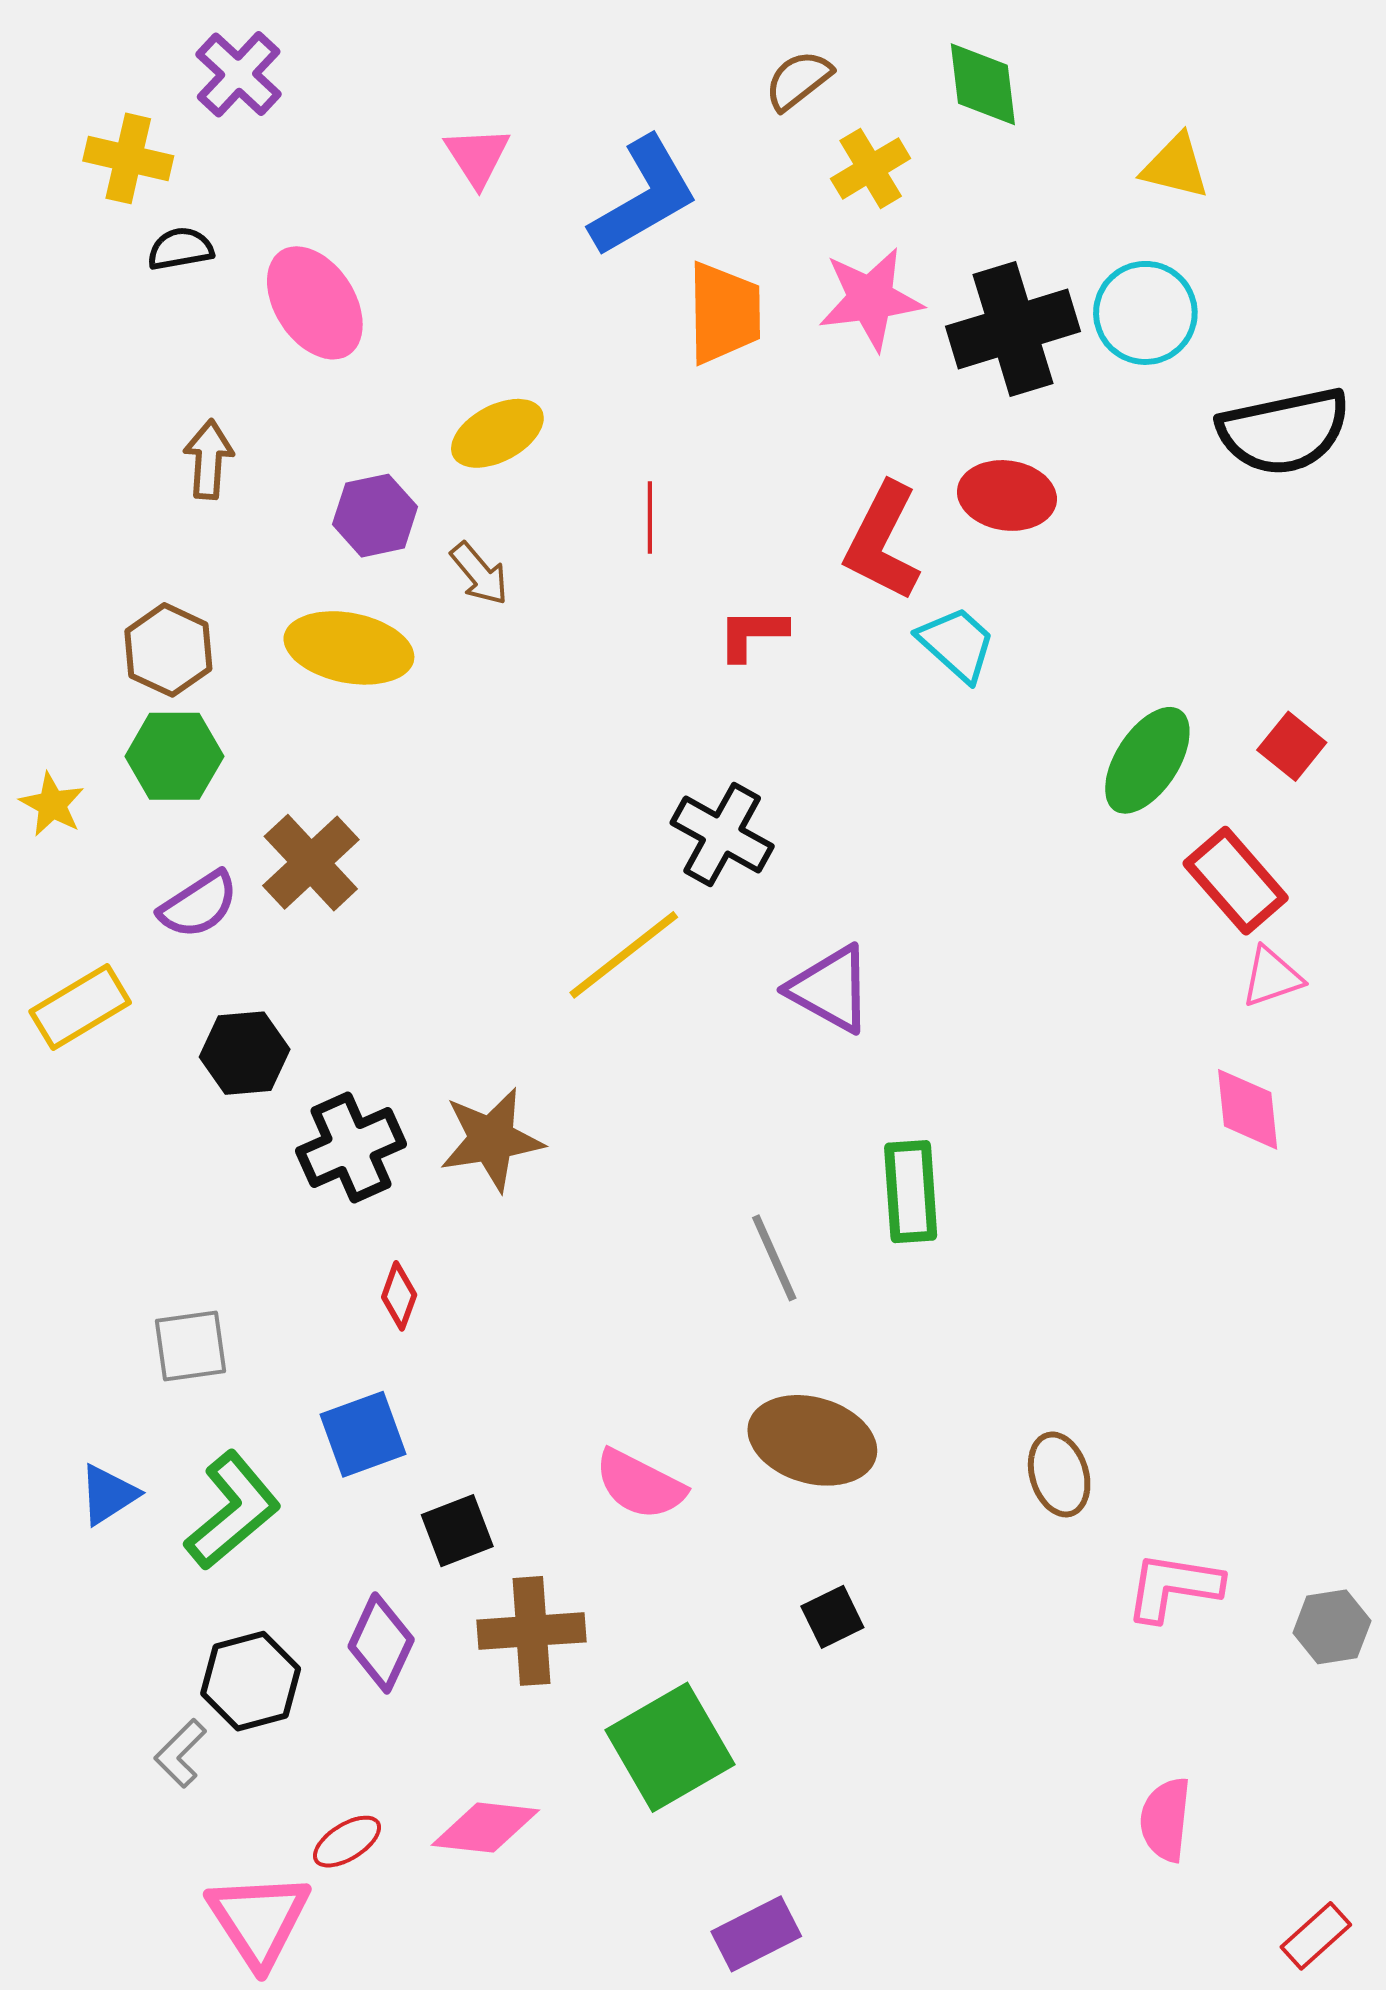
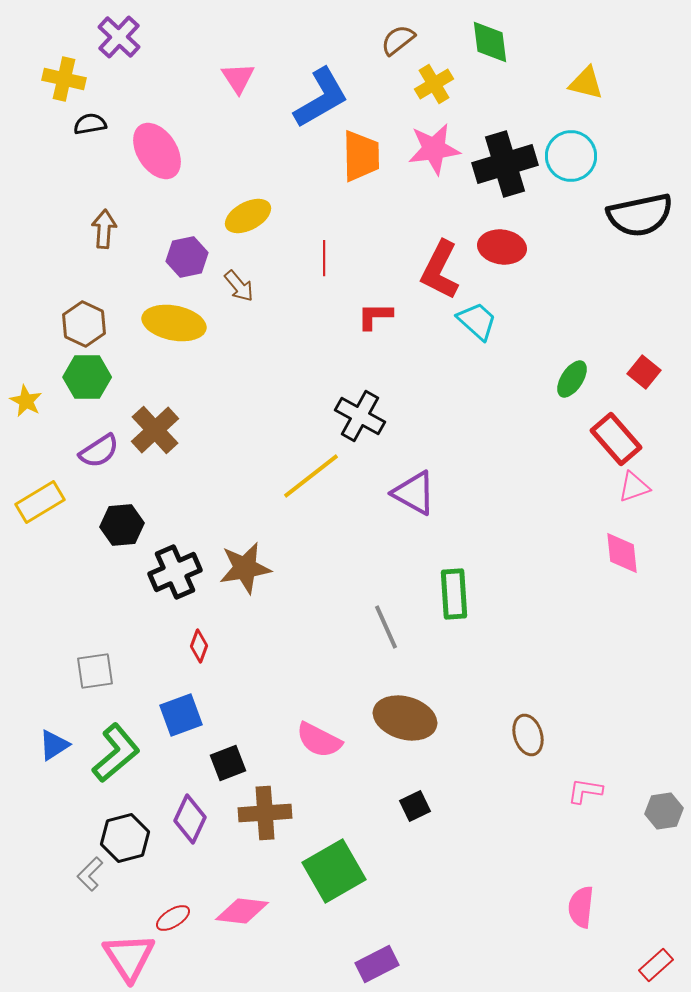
green ellipse: (1147, 760) -> (572, 379), size x0.7
pink L-shape: (1173, 1587) -> (585, 791), size x0.7

